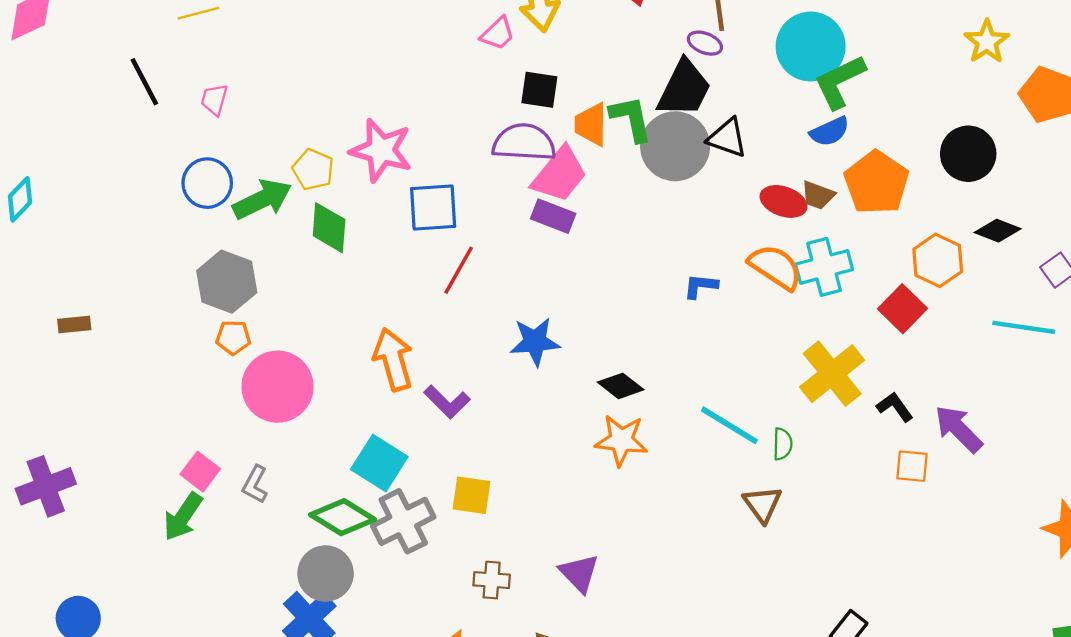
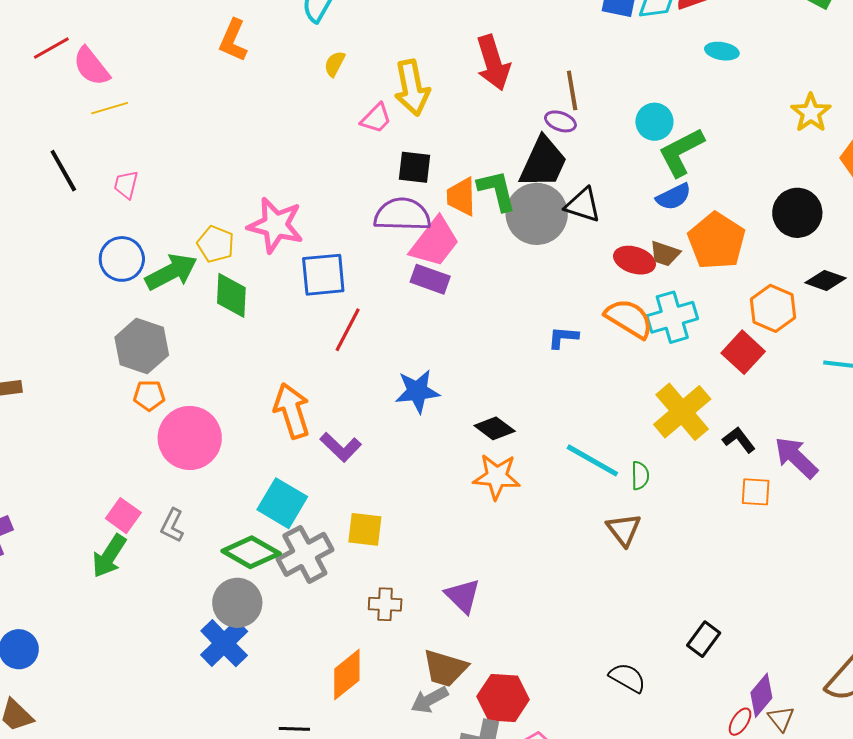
cyan circle: (811, 47) -> (654, 122), size x0.6

